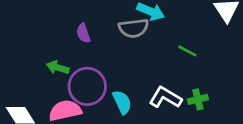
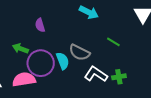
gray semicircle: (134, 28) -> (79, 52), moved, turned 30
cyan semicircle: (122, 102) -> (63, 61), moved

